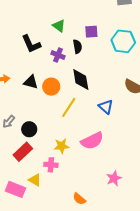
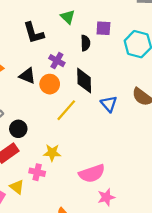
purple cross: (58, 55) -> (57, 61), moved
blue triangle: (106, 107) -> (109, 104), moved
pink semicircle: (92, 141) -> (92, 173), moved

